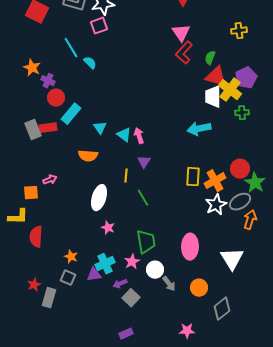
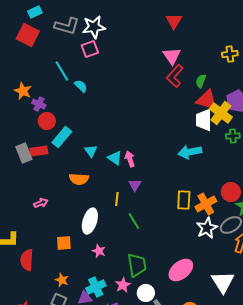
orange square: (31, 193) -> (64, 243), moved
pink ellipse: (190, 247) -> (181, 270), turned 50

